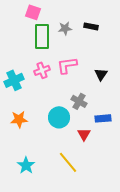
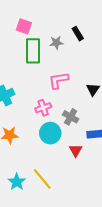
black rectangle: (91, 26) -> (78, 34), moved, turned 48
pink cross: (42, 70) -> (43, 108), moved
yellow line: (68, 162) -> (42, 179), moved

